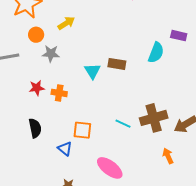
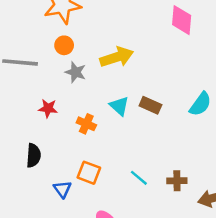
yellow arrow: (66, 23) -> (117, 57), moved, size x1.5
cyan triangle: (92, 71) -> (119, 106), turned -30
orange cross: (59, 93) -> (86, 124), moved
brown cross: (154, 118) -> (177, 181), size x0.6

